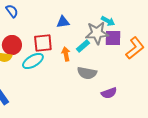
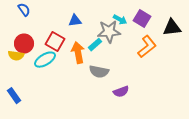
purple square: (113, 38) -> (142, 19), moved, turned 30
red square: (43, 43) -> (55, 42), turned 36
orange arrow: (66, 54) -> (78, 53), size x1.5

